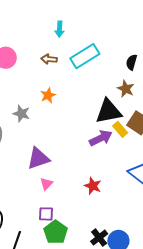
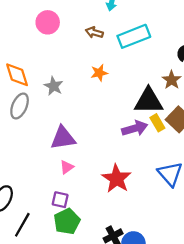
orange star: (48, 95) -> (99, 73), moved
red star: (93, 186) -> (117, 179), size x1.5

